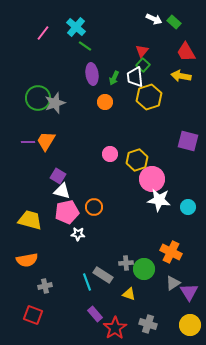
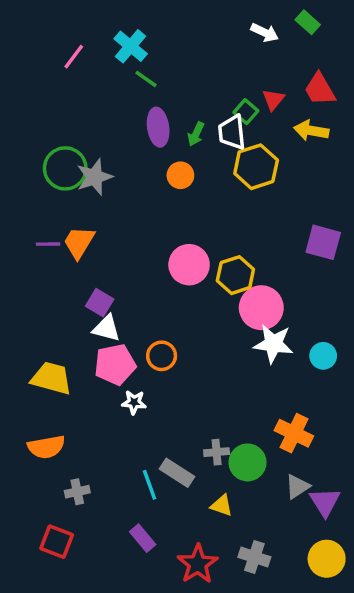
green rectangle: (174, 22) -> (308, 22), moved
red triangle: (142, 51) -> (273, 100), moved
pink circle: (110, 154) -> (189, 265), size x1.5
purple rectangle: (95, 314) -> (143, 538), moved

